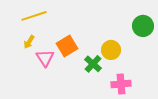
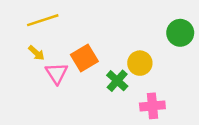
yellow arrow: (29, 42) -> (36, 53), turned -80

